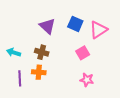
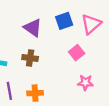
blue square: (75, 24) -> (64, 21), turned -35
orange cross: (39, 72) -> (35, 93), moved

